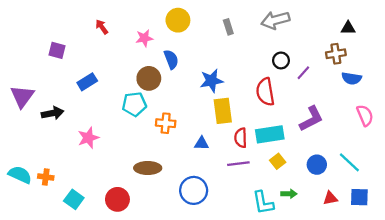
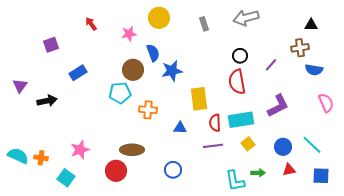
purple square: (57, 50) -> (51, 45), turned -35
black circle: (281, 60) -> (240, 56), moved
blue star: (212, 81) -> (172, 71), moved
purple triangle: (22, 96) -> (20, 86), size x0.7
pink star: (88, 138) -> (80, 150), moved
blue circle: (194, 190) -> (173, 170), size x0.7
red triangle: (330, 198) -> (289, 170), moved
red circle: (117, 199) -> (116, 171), moved

